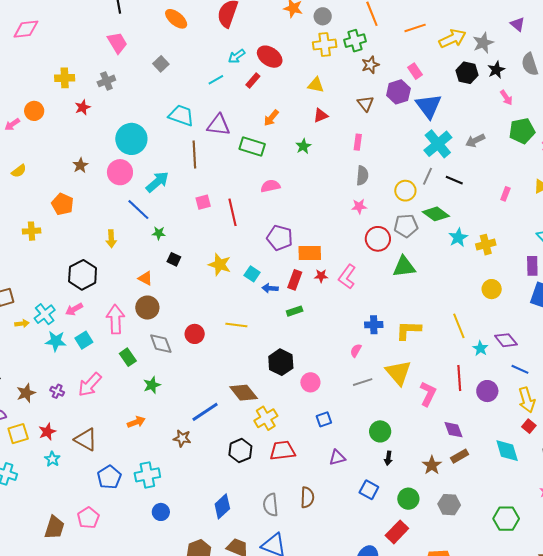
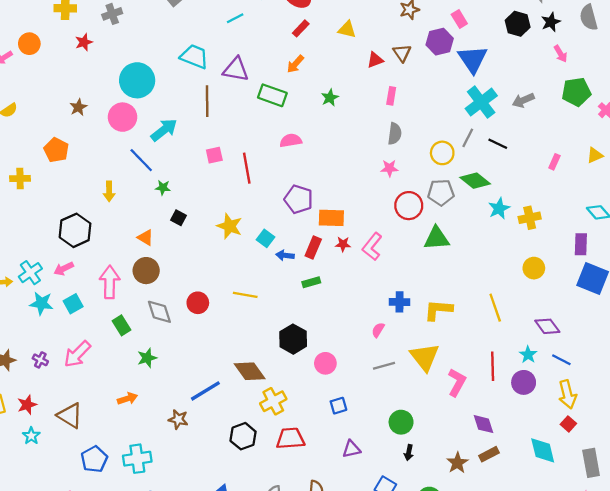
red rectangle: (253, 80) -> (301, 28), moved
red triangle: (321, 115) -> (375, 60), moved
cyan star: (480, 348) -> (528, 355), moved

